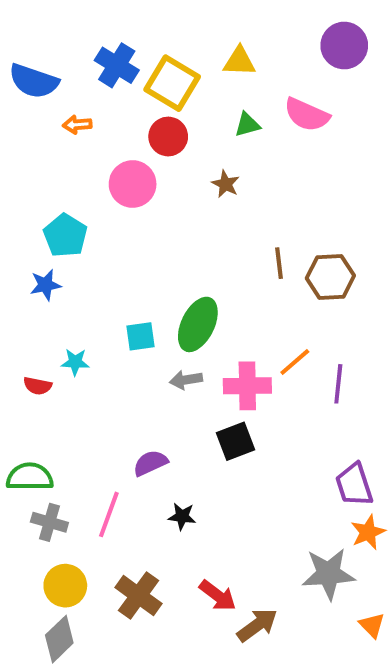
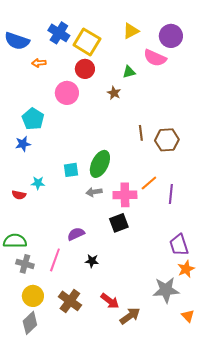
purple circle: (344, 46) -> (171, 36), moved
yellow triangle: (239, 61) -> (131, 31), moved, turned -30
green triangle: (247, 125) -> (129, 72), moved

